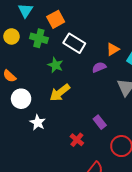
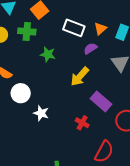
white rectangle: (74, 43) -> (74, 28), moved
yellow arrow: (60, 93) -> (80, 77), moved
purple rectangle: (100, 122) -> (101, 101), size x1.5

